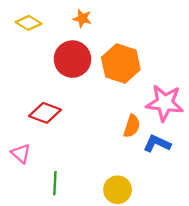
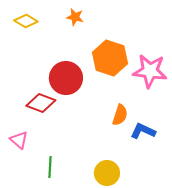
red circle: (72, 59) -> (66, 78), moved
pink star: (165, 103) -> (150, 71), moved

